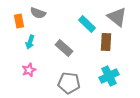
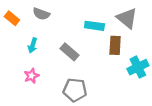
orange rectangle: (19, 21) -> (12, 18), moved, turned -40
cyan rectangle: (87, 24) -> (94, 26), turned -36
cyan cross: (109, 76) -> (138, 67), moved

